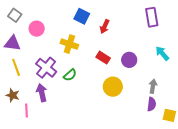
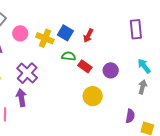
blue square: (82, 16) -> (65, 33), moved
yellow cross: (69, 44) -> (45, 38), moved
green semicircle: (70, 75) -> (69, 56), moved, turned -136
gray arrow: (153, 86) -> (142, 87), moved

